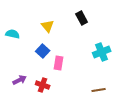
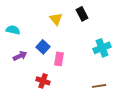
yellow triangle: (48, 26) -> (56, 19), moved
purple arrow: (20, 80) -> (20, 56), moved

